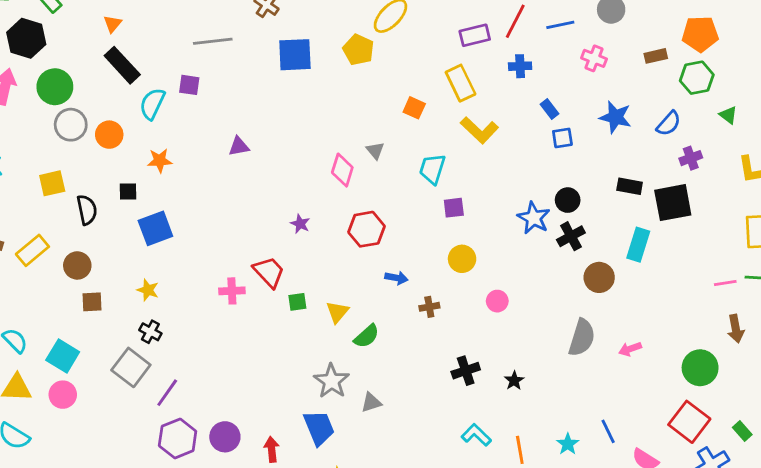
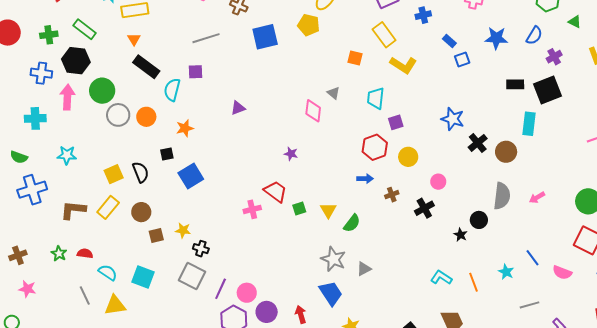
yellow square: (52, 183) -> (114, 174), moved
black circle: (568, 200) -> (479, 220), moved
red hexagon: (366, 229) -> (375, 147), moved
black cross: (571, 236) -> (478, 143), moved
yellow star: (148, 290) -> (183, 230), moved
black cross: (466, 371) -> (424, 208), moved
pink circle: (63, 395) -> (247, 293), moved

